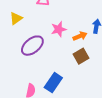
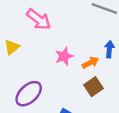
purple ellipse: (32, 46) -> (29, 94), moved

